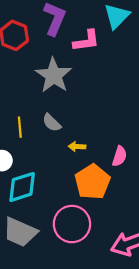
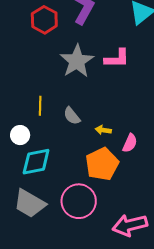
pink L-shape: (86, 41) -> (117, 59), moved
gray semicircle: (52, 123) -> (72, 116), moved
yellow arrow: (77, 147) -> (103, 130), moved

